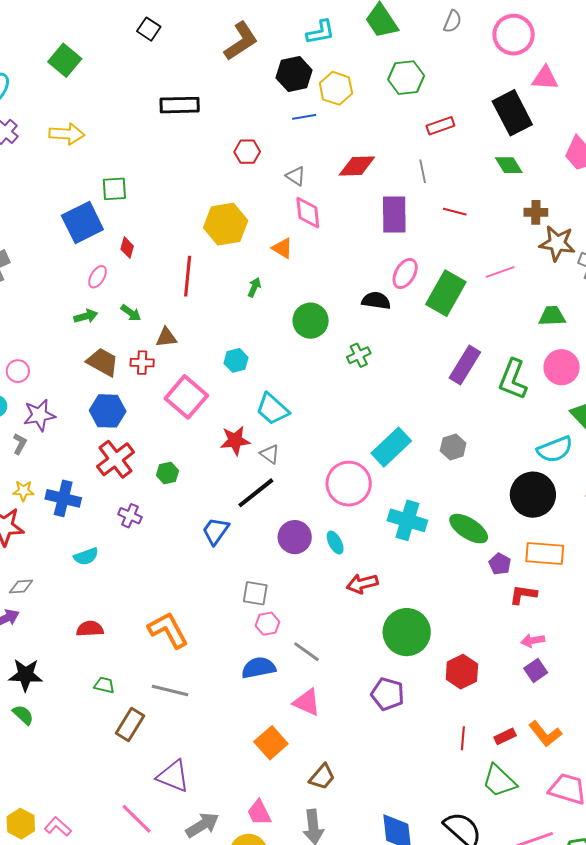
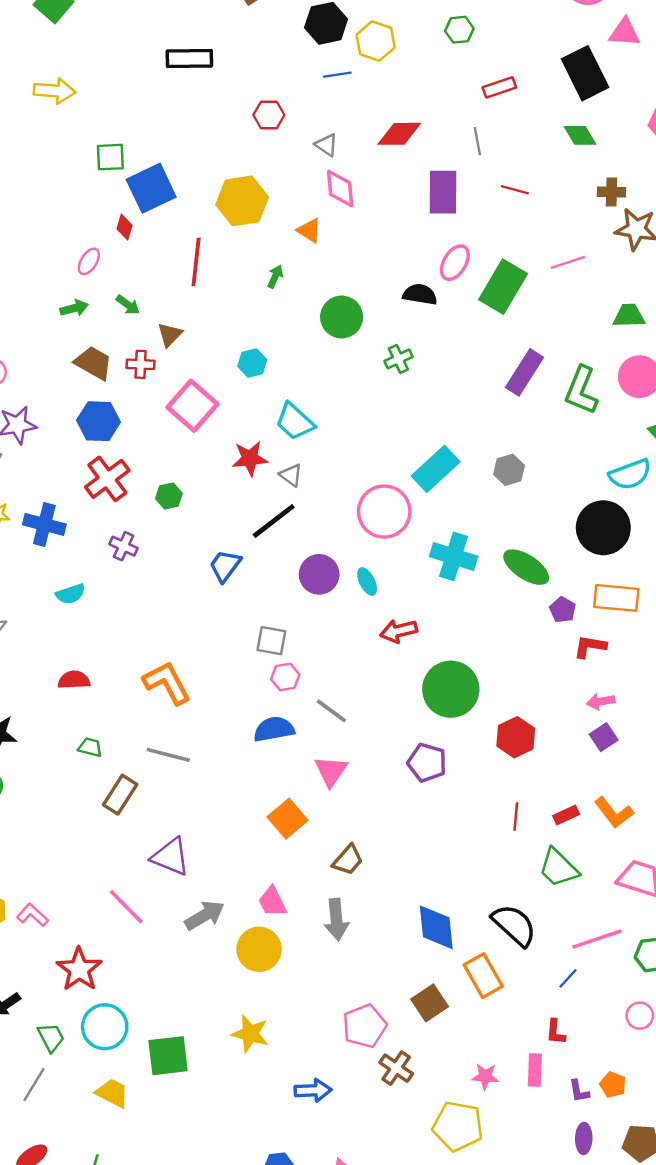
green hexagon: (406, 78) -> (459, 30), size x0.7
blue square: (82, 223) -> (151, 188), moved
brown triangle: (166, 337) -> (170, 335), turned -40
pink triangle: (307, 702) -> (331, 771), turned 40

